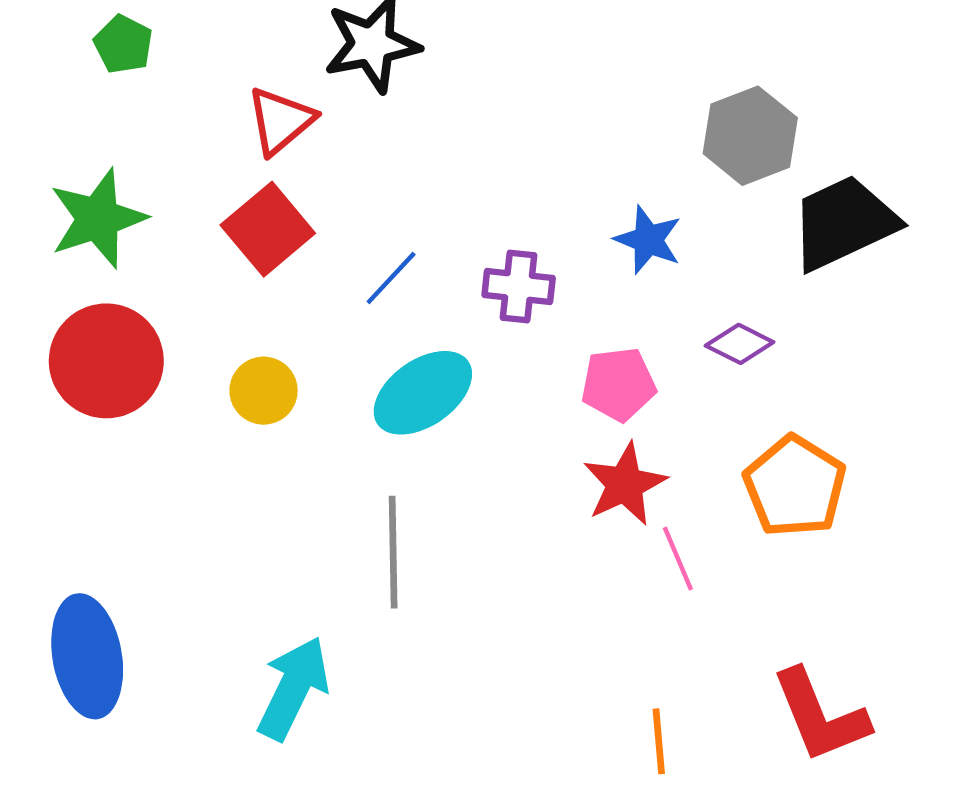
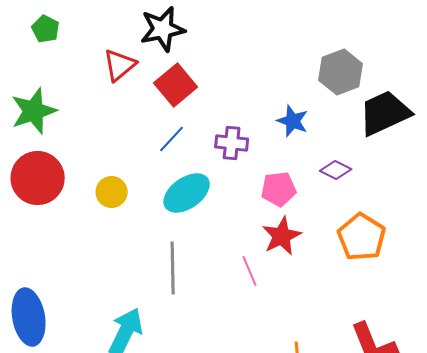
red square: (268, 229) -> (176, 85), moved
pink line: (678, 559) -> (250, 271), moved

